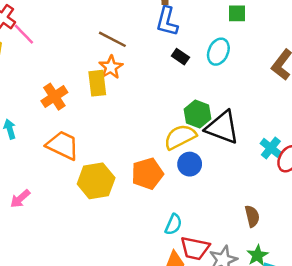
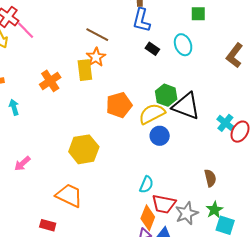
cyan ellipse: (218, 52) -> (183, 45), turned -45
orange trapezoid: (63, 145) -> (69, 195), moved
orange pentagon: (147, 174) -> (119, 105), moved

